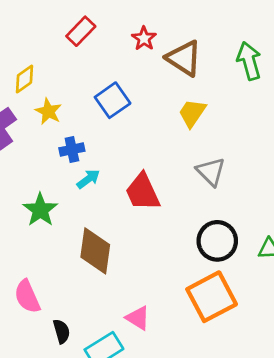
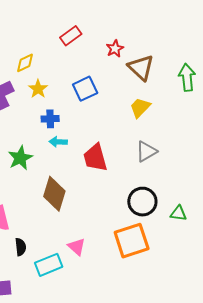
gray triangle: (211, 172) -> (146, 151), turned 35
cyan arrow: (88, 179) -> (58, 142), turned -150

